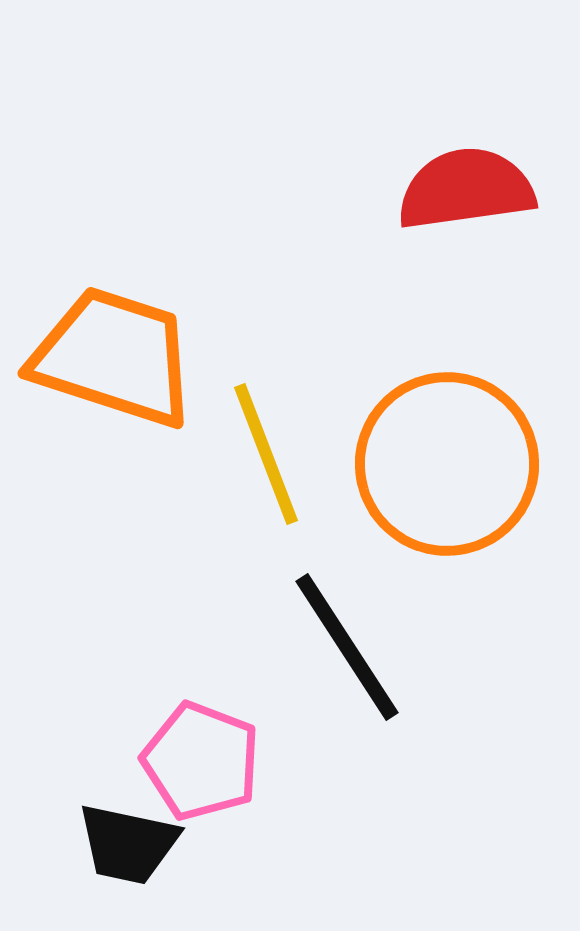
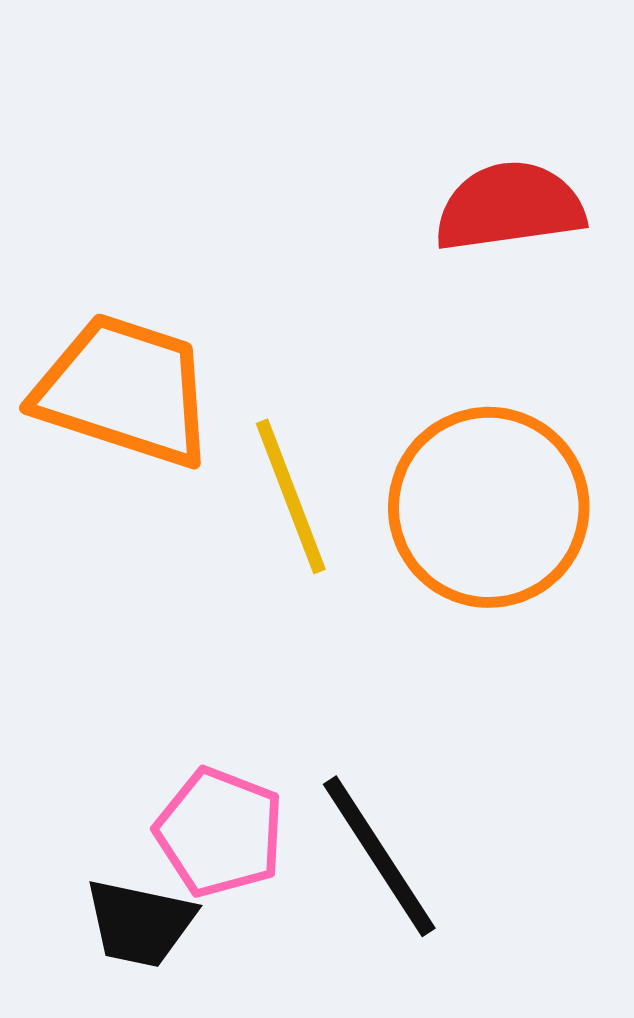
black line: (347, 647) -> (379, 856), moved

